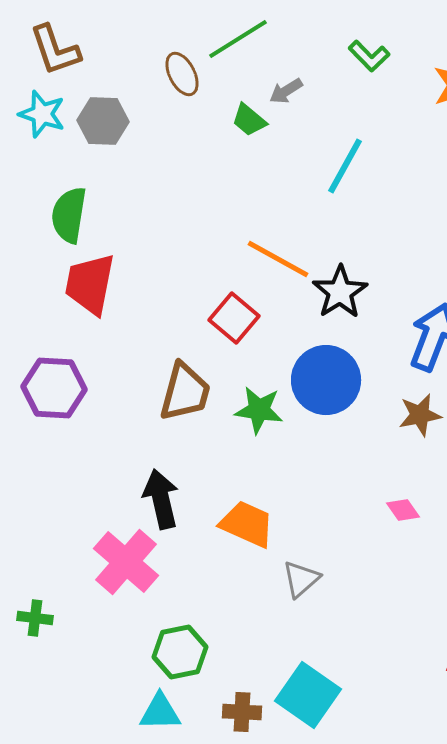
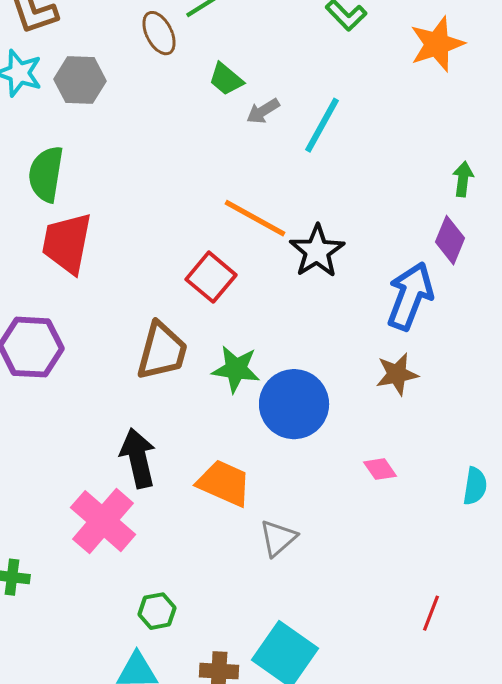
gray arrow: (286, 91) -> (263, 111), moved
blue circle: (326, 380) -> (294, 404), moved
green hexagon: (180, 652) -> (157, 611), size x0.7

